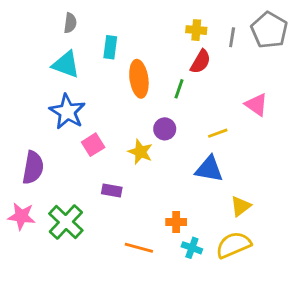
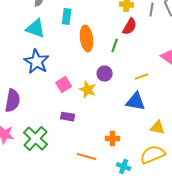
pink square: (93, 145) -> (64, 85), moved
yellow triangle: (241, 206) -> (158, 128), turned 49
cyan cross: (192, 248) -> (124, 167), moved

